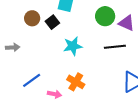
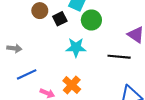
green circle: (105, 16) -> (91, 20), moved
gray arrow: (13, 47) -> (14, 48), moved

